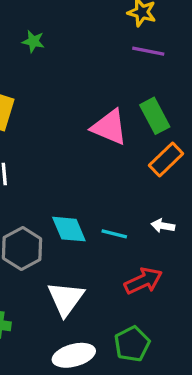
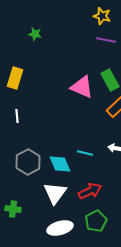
cyan diamond: (69, 229) -> (60, 164), moved
red arrow: (143, 281) -> (90, 191), moved

